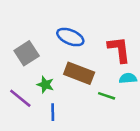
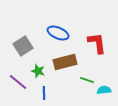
brown rectangle: (79, 73) -> (65, 62), turned -35
cyan semicircle: (128, 78) -> (104, 90), moved

